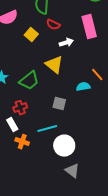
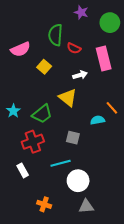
red semicircle: (53, 25) -> (74, 48), moved
red cross: (20, 108) -> (33, 142), size x1.5
white rectangle: (12, 125) -> (23, 170), moved
orange cross: (22, 142) -> (44, 204), moved
gray triangle: (72, 171) -> (86, 206), turned -42

